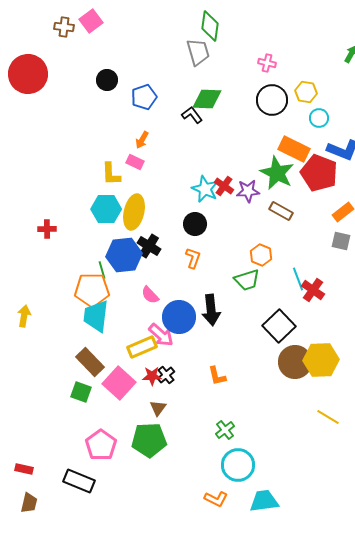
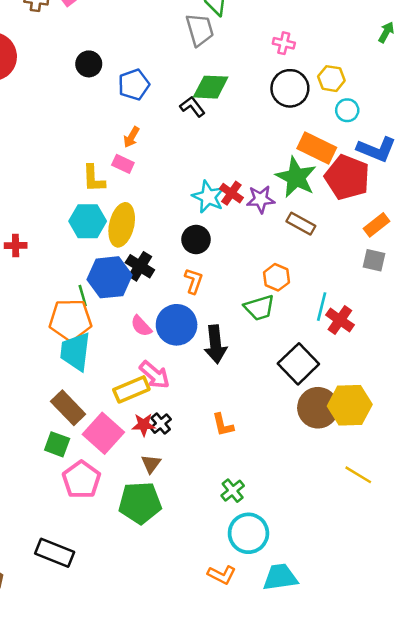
cyan line: (298, 279) -> (322, 307), turned 35
blue circle: (179, 317) -> (177, 325), moved
pink pentagon: (101, 445) -> (81, 480), moved

